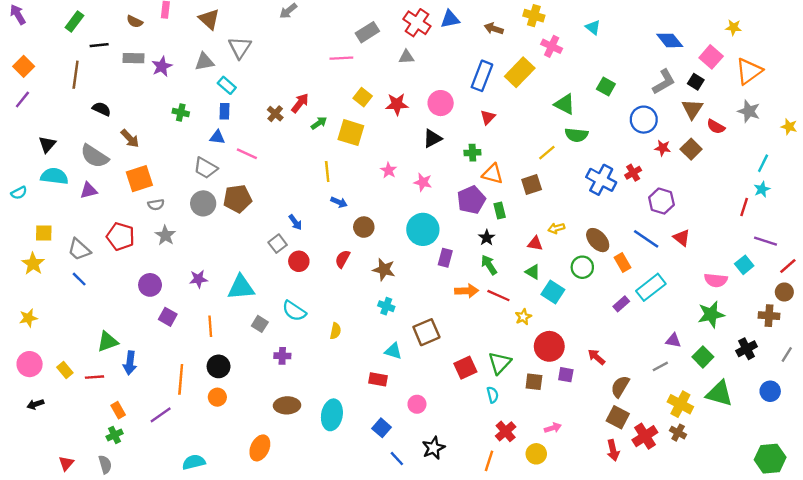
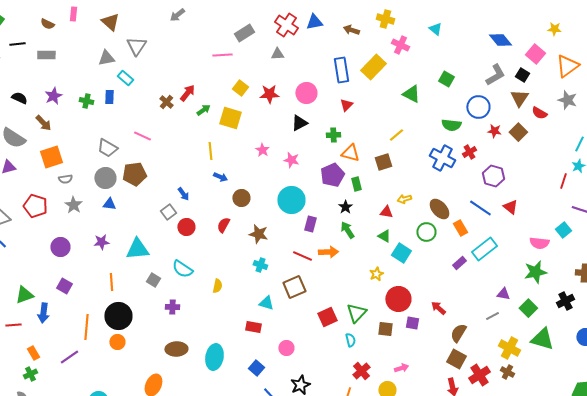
purple star: (162, 66) -> (53, 96), moved
blue rectangle: (482, 76) -> (341, 70), turned -30
blue rectangle: (224, 111) -> (109, 97), moved
green semicircle: (576, 135) -> (451, 125), moved
blue triangle: (217, 137) -> (109, 204), moved
red line: (498, 296) -> (302, 256), moved
purple square: (168, 317) -> (64, 286), moved
black circle: (219, 366) -> (118, 316), size x1.4

